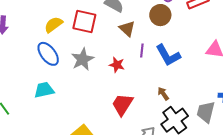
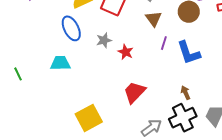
gray star: (83, 59) -> (104, 40), size x0.7
red star: (117, 65) -> (126, 52), moved
brown arrow: (163, 94) -> (185, 93), moved

